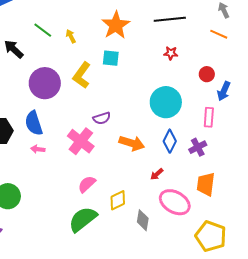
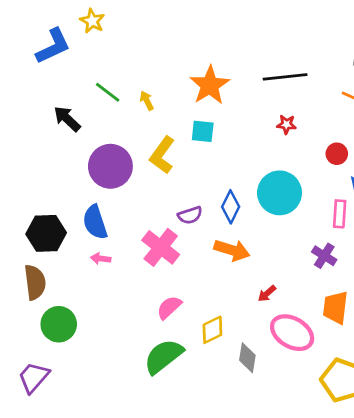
blue diamond: (170, 141) -> (231, 207), moved
purple cross: (198, 147) -> (324, 256), turned -30

